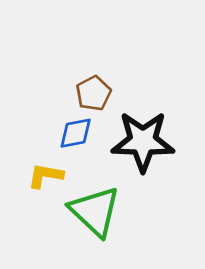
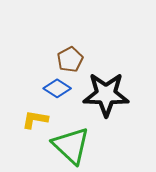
blue diamond: (76, 133) -> (57, 88), turned 44

